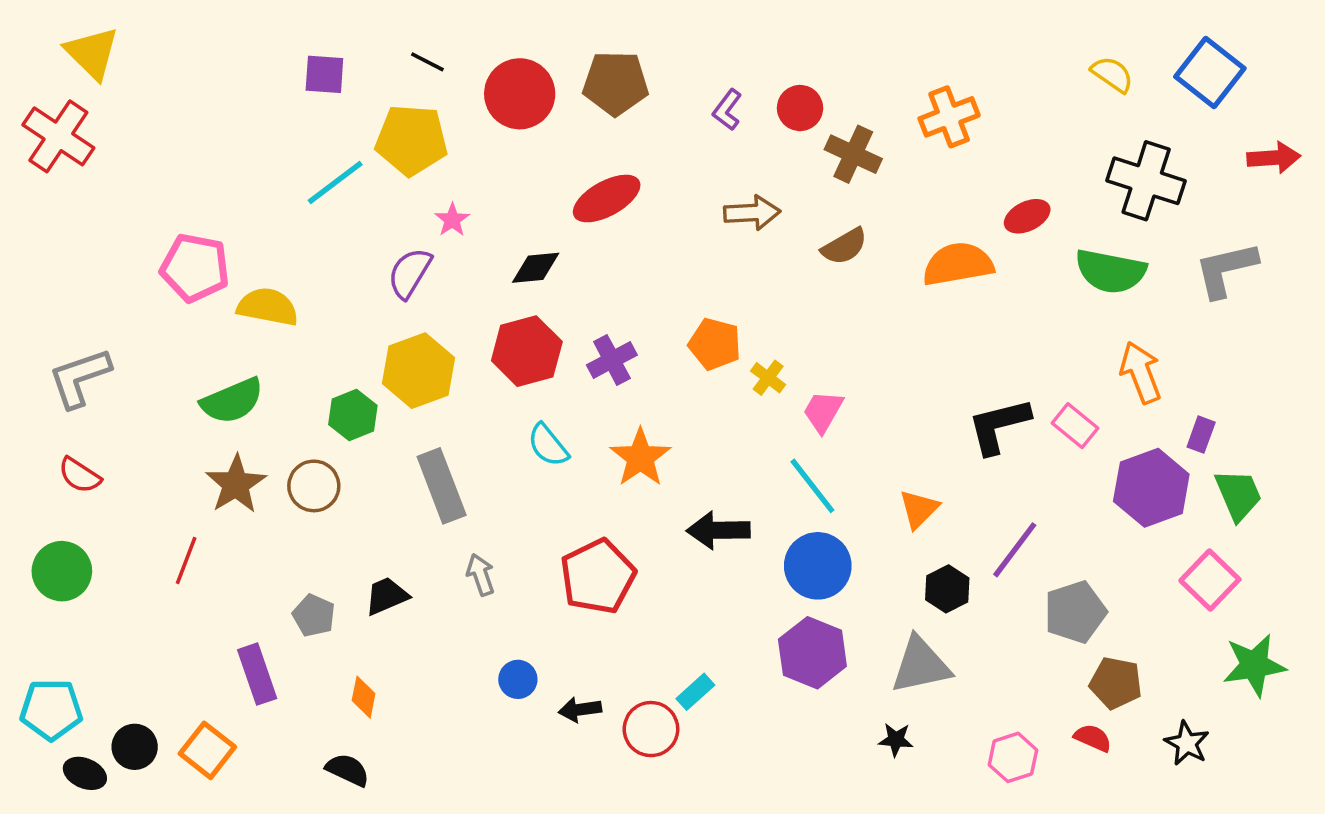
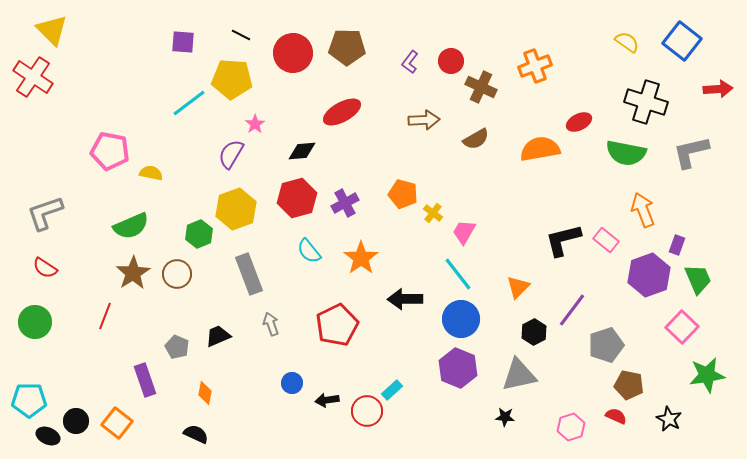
yellow semicircle: (268, 307) -> (151, 173), size x0.7

